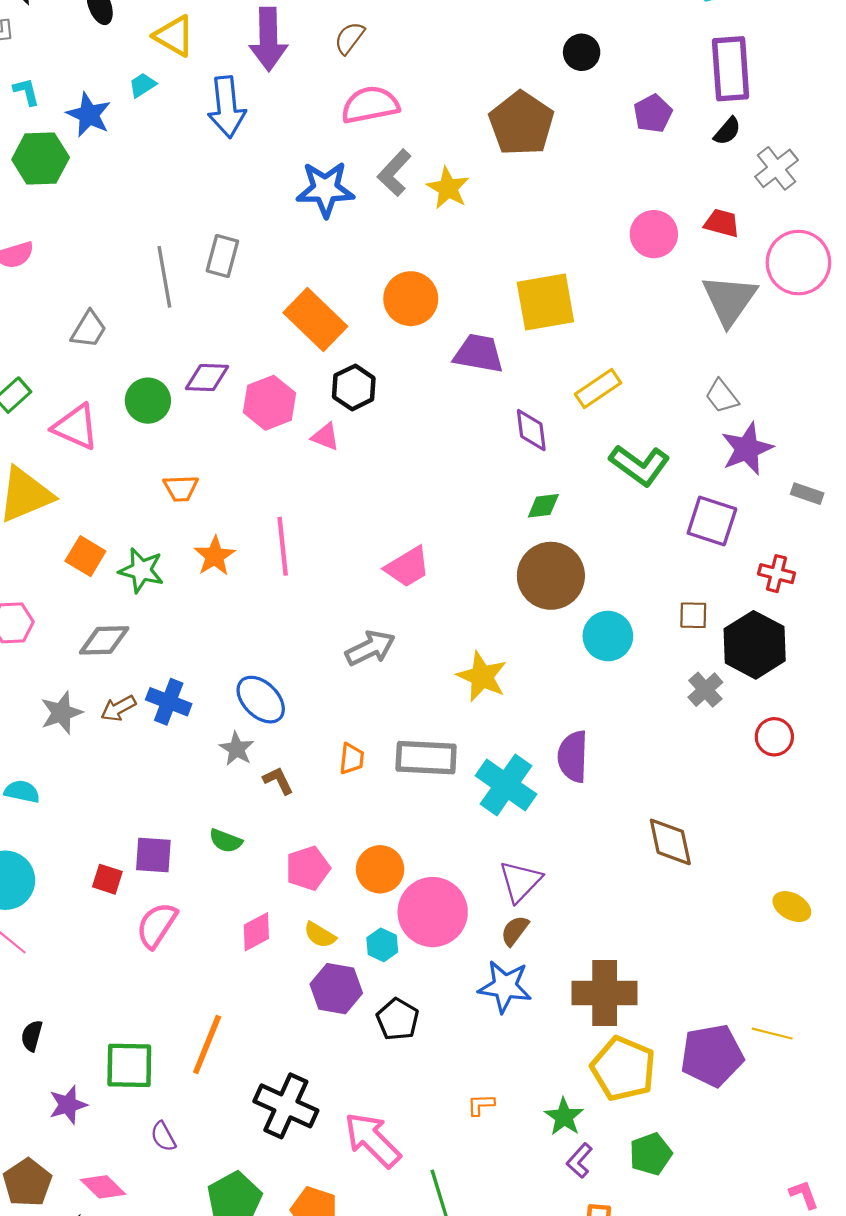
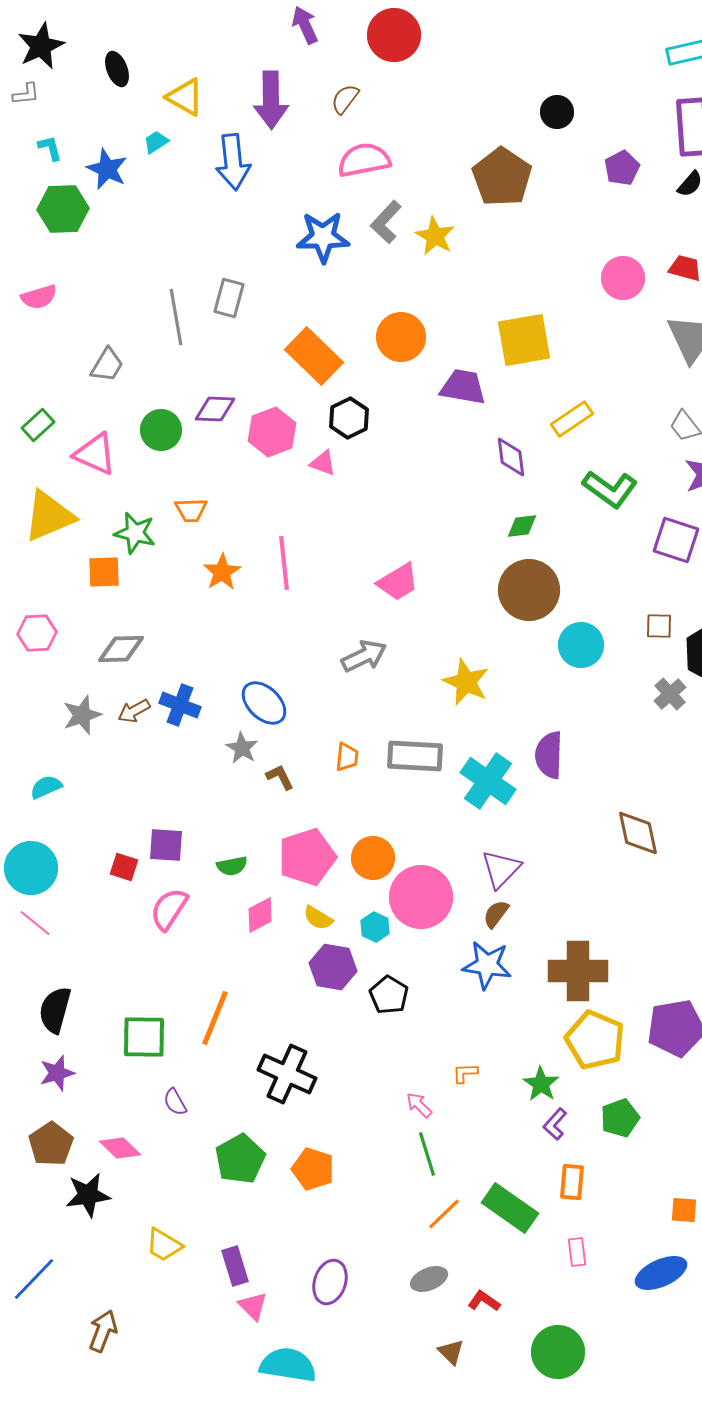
orange square: (85, 556) -> (104, 572), turned -33
green star: (141, 570) -> (135, 533), moved
cyan semicircle: (22, 792) -> (46, 787), turned -36
green semicircle: (226, 841) -> (232, 866), moved, turned -32
pink pentagon: (308, 868) -> (307, 857), size x1.4
black semicircle: (32, 1036) -> (55, 1010), size x1.6
purple star: (68, 1105) -> (57, 1073), moved
pink arrow: (372, 1140) -> (419, 1105), moved, size x0.5

